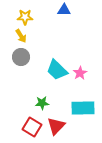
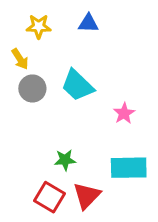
blue triangle: (64, 10) -> (88, 23), moved
yellow arrow: (21, 36) -> (20, 59), moved
cyan trapezoid: (57, 70) -> (77, 85), moved

